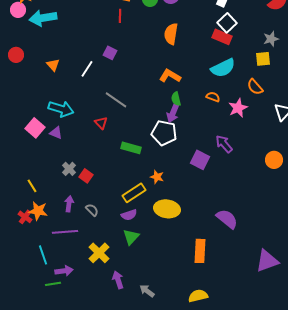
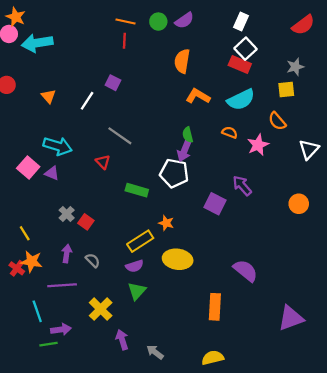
orange L-shape: (170, 76) -> (198, 96), moved

